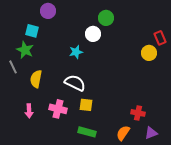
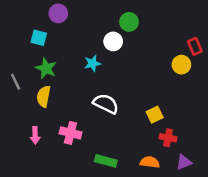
green star: (25, 50) -> (46, 68), moved
white semicircle: (75, 83) -> (106, 104), moved
yellow square: (86, 105) -> (155, 115), moved, turned -32
orange semicircle: (123, 133) -> (150, 162), turned 63

